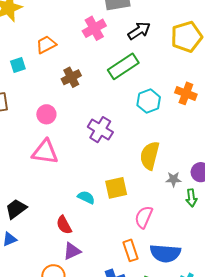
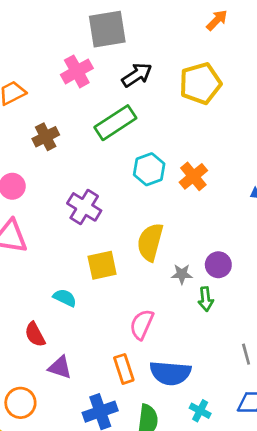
orange cross: (186, 93) -> (193, 176), moved, turned 30
yellow square: (116, 188) -> (102, 265), moved
purple triangle: (72, 251) -> (60, 367), moved, turned 42

